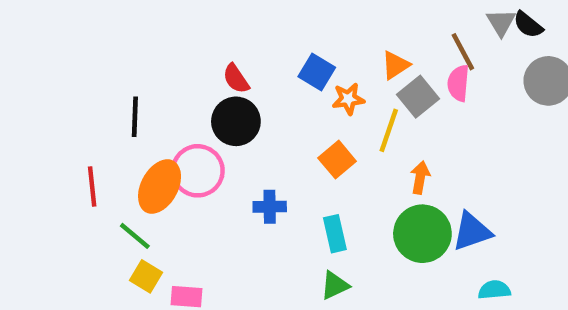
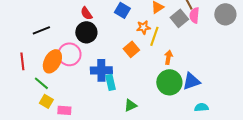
pink semicircle: (458, 83) -> (194, 15), moved
gray square: (418, 97) -> (179, 18), moved
orange star: (348, 99) -> (143, 27), moved
black line: (135, 117) -> (41, 30), turned 66
blue cross: (270, 207) -> (101, 70), size x1.5
cyan rectangle: (335, 234) -> (110, 82), moved

